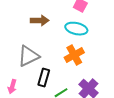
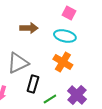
orange cross: (74, 55) -> (63, 62), turned -30

